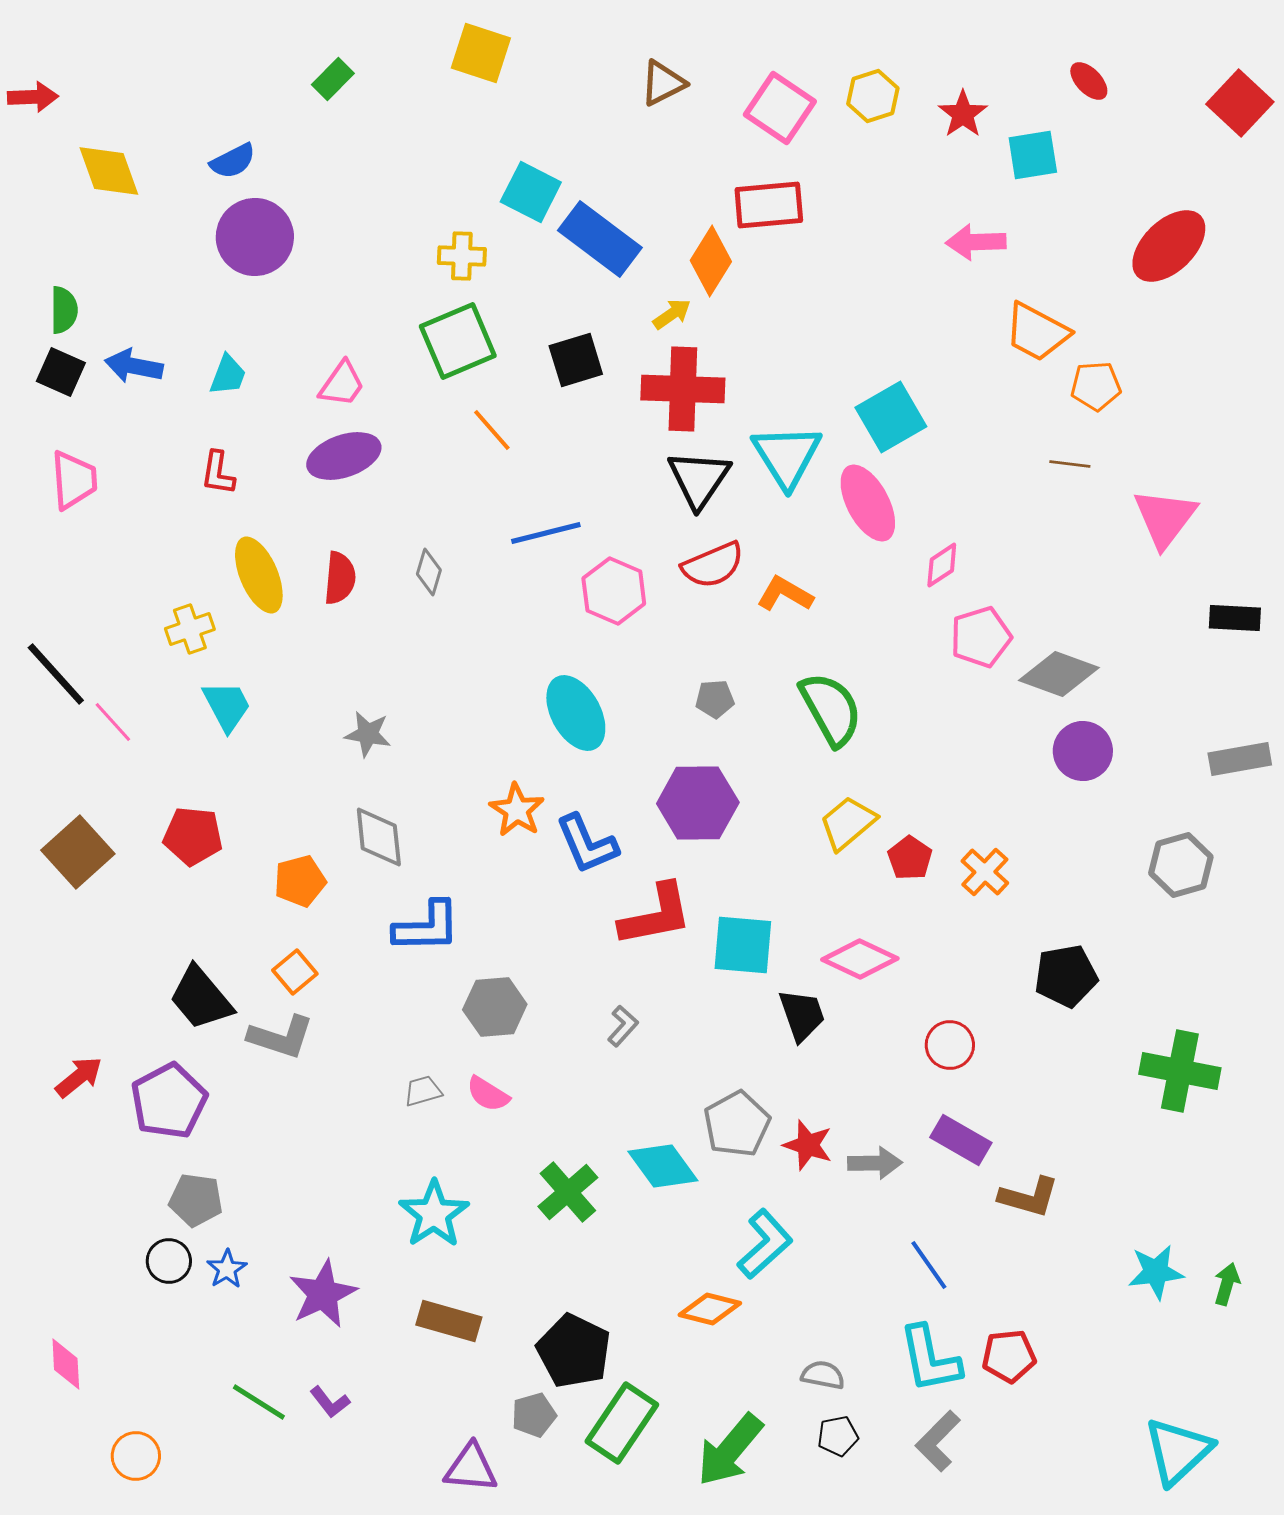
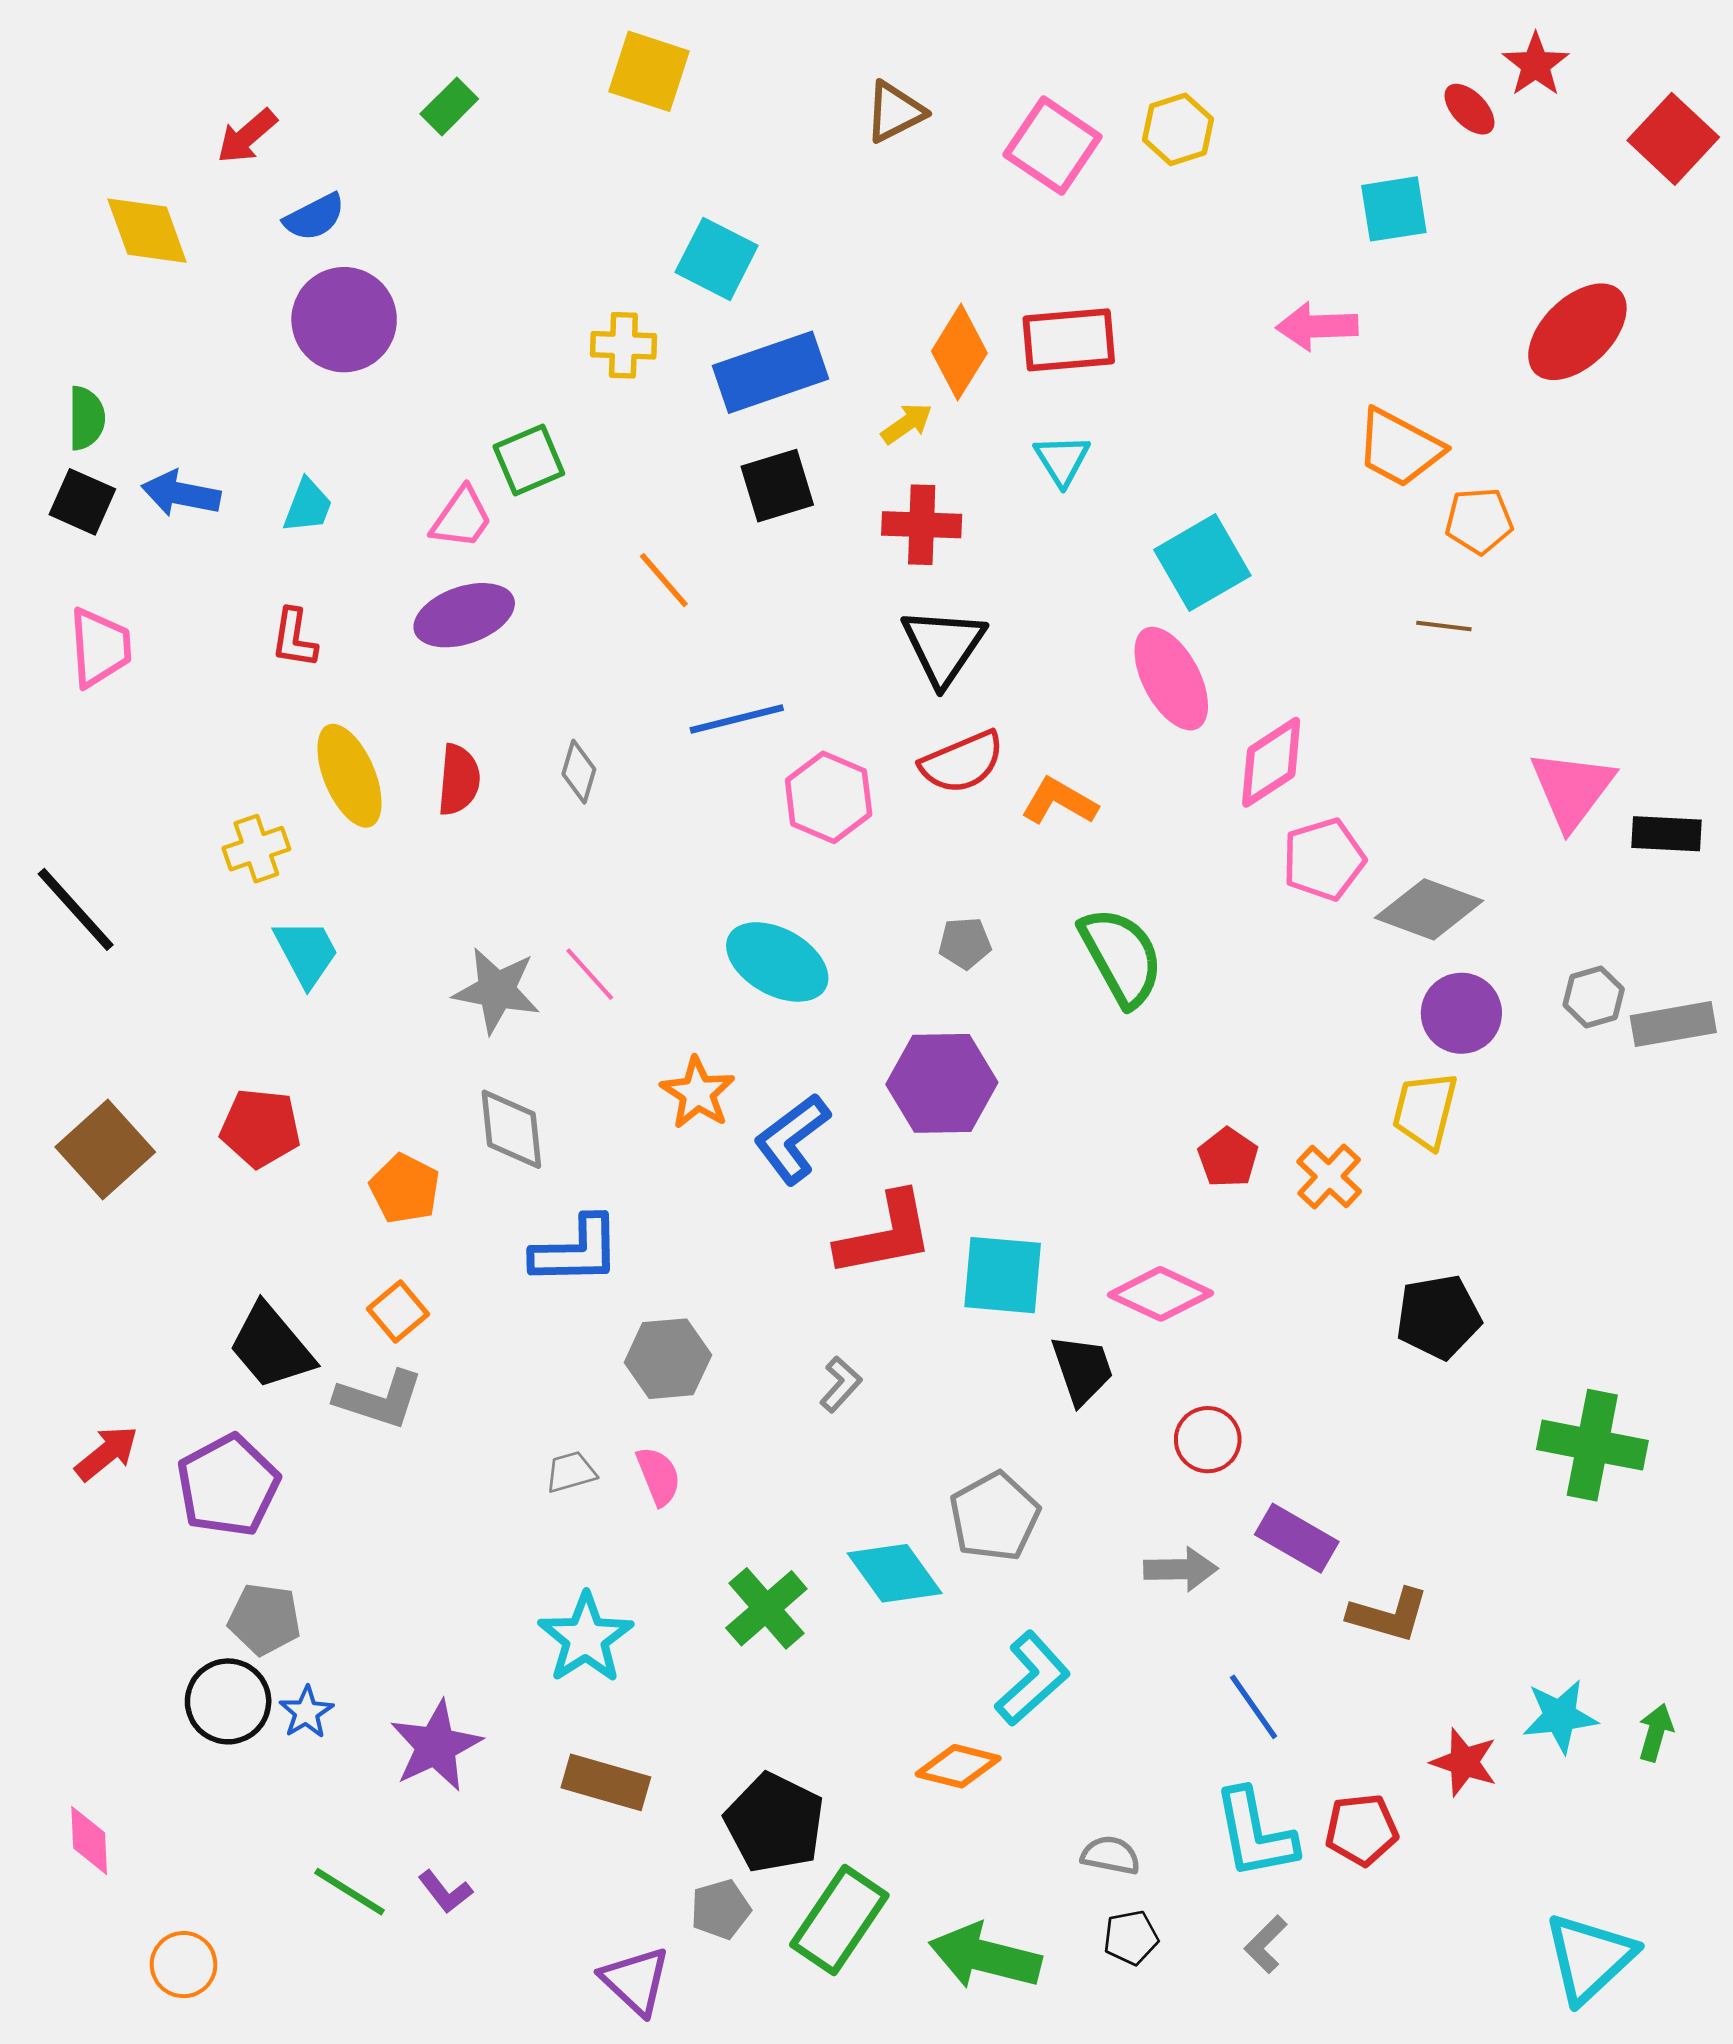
red arrow: (33, 97) -> (247, 136), moved, turned 141
red star: (963, 114) -> (1536, 65), moved
red rectangle: (769, 205) -> (1069, 340), moved
blue rectangle: (600, 239) -> (771, 372), moved, turned -56
green square: (458, 341) -> (529, 460), moved, size x0.7
red cross: (683, 389) -> (922, 525), size x0.7
cyan triangle: (787, 456) -> (1062, 460), moved, size x0.6
pink triangle: (1165, 518) -> (1572, 789), moved
pink diamond: (942, 565) -> (1271, 762), size x1.5
cyan ellipse: (576, 713) -> (777, 962), turned -32
pink line: (113, 722) -> (590, 974), moved
gray star: (368, 734) -> (497, 990), size x1.4
yellow trapezoid: (848, 823) -> (1425, 1110), moved, turned -36
blue L-shape: (587, 844) -> (792, 1139), turned 76
gray hexagon: (1181, 865) -> (1594, 997), moved, size x0.7
orange pentagon: (300, 881) -> (405, 1189), turned -30
red circle: (950, 1045) -> (1208, 1440), moved
pink semicircle: (488, 1094) -> (659, 1476), turned -144
red star: (808, 1145) -> (1464, 1762), moved
black circle: (169, 1261) -> (228, 1701), size x1.4
gray L-shape: (938, 1441) -> (1266, 1944), size x0.7
green arrow: (730, 1450) -> (985, 1956), turned 64
purple triangle: (471, 1468) -> (636, 1981), turned 38

